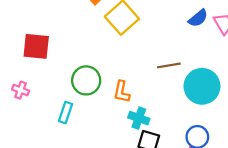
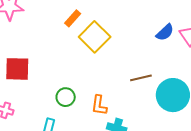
green circle: (86, 80) -> (66, 97), size x0.7

